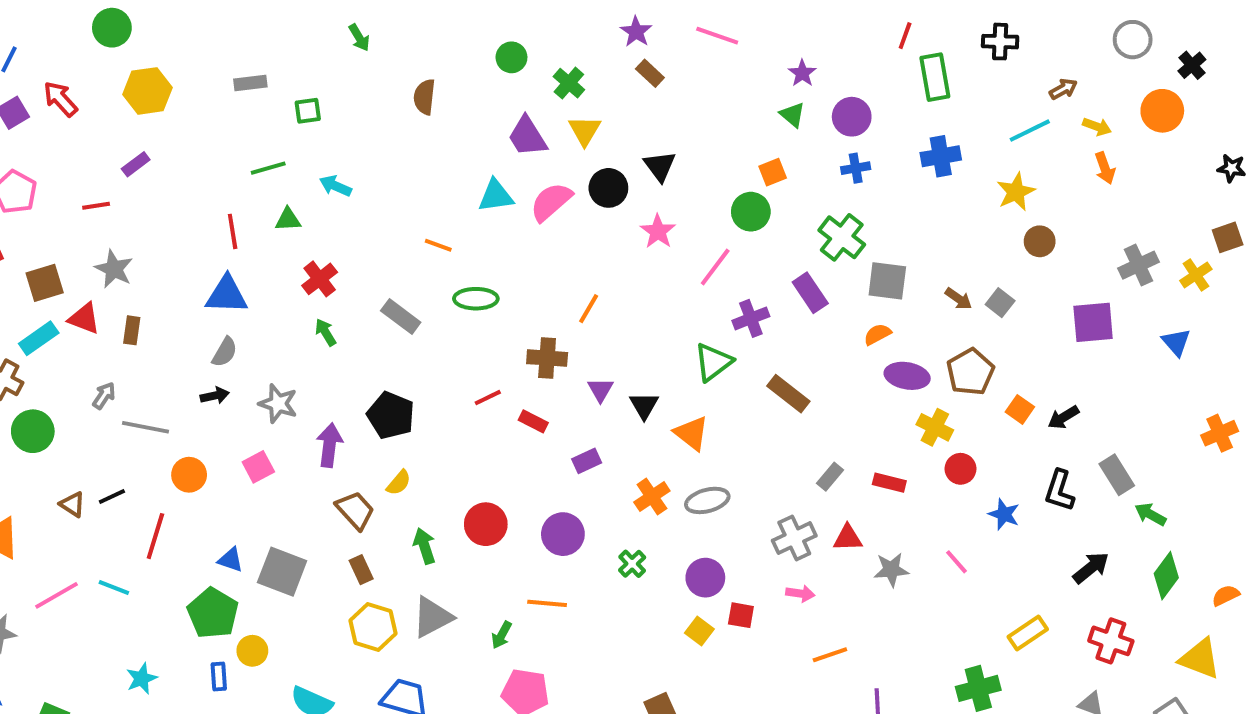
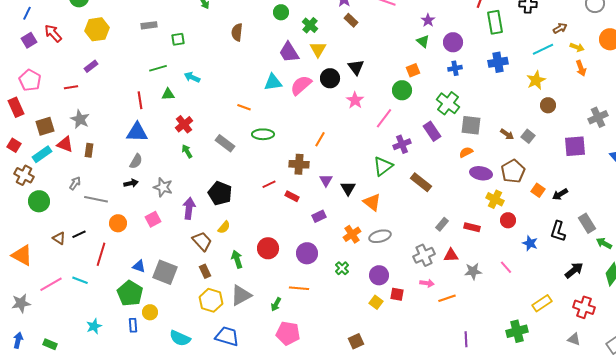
orange line: (830, 655) -> (447, 298), moved

